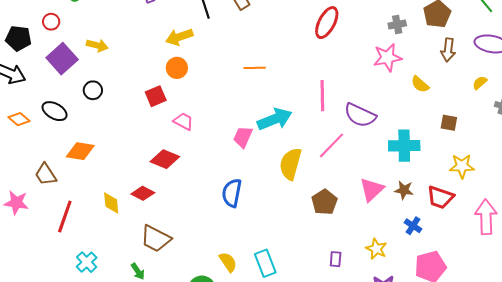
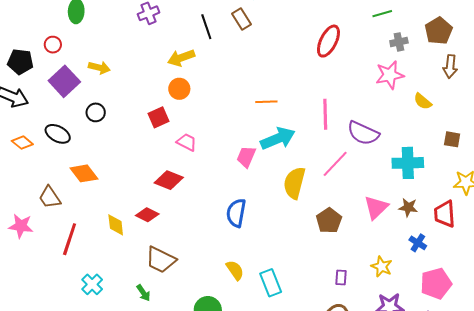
orange line: (255, 68) -> (266, 102), moved
orange diamond: (80, 151) -> (84, 173), turned 44
red trapezoid: (440, 197) -> (445, 214), turned 68
yellow semicircle: (228, 262) -> (235, 270), moved

